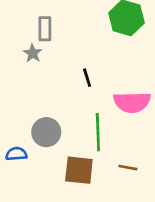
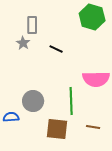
black line: (87, 78) -> (56, 49), moved, turned -48

